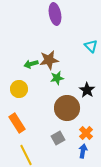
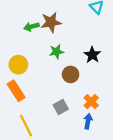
green star: (57, 78) -> (56, 52), moved
yellow circle: (19, 89) -> (18, 65), moved
brown circle: (67, 108) -> (71, 74), size x0.6

